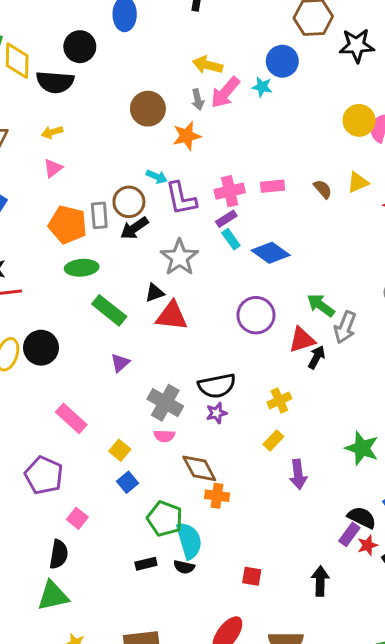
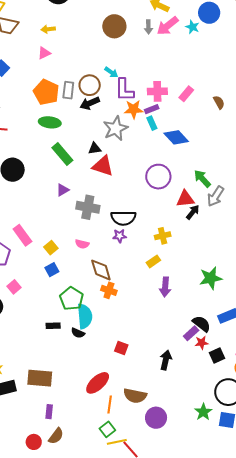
orange star: (187, 136) -> (134, 109), moved
pink rectangle: (273, 186) -> (186, 94), turned -56
gray cross: (165, 403) -> (88, 207), moved, turned -30
pink rectangle: (71, 418) -> (22, 235), moved
green star: (362, 448) -> (211, 278), turned 30

